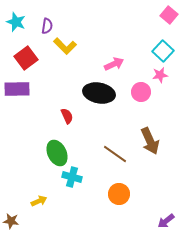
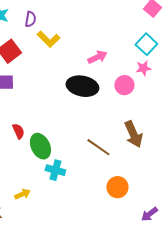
red semicircle: (67, 116) -> (18, 131), moved
orange circle: (119, 194) -> (117, 187), moved

